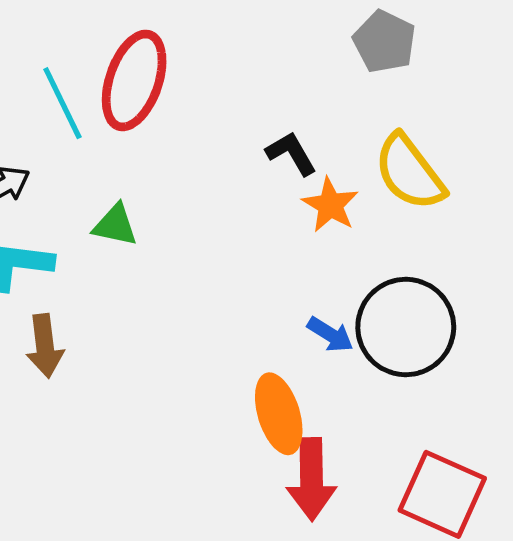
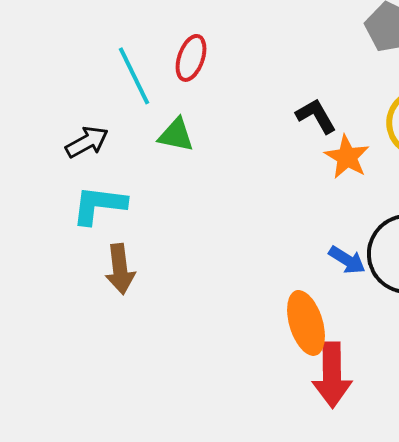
red ellipse: (134, 80) -> (191, 58), size x0.6
green triangle: (115, 225) -> (176, 135), moved

